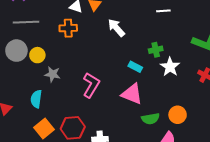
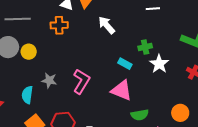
gray star: (53, 74) -> (49, 80), moved
orange circle: (178, 115) -> (180, 113), moved

